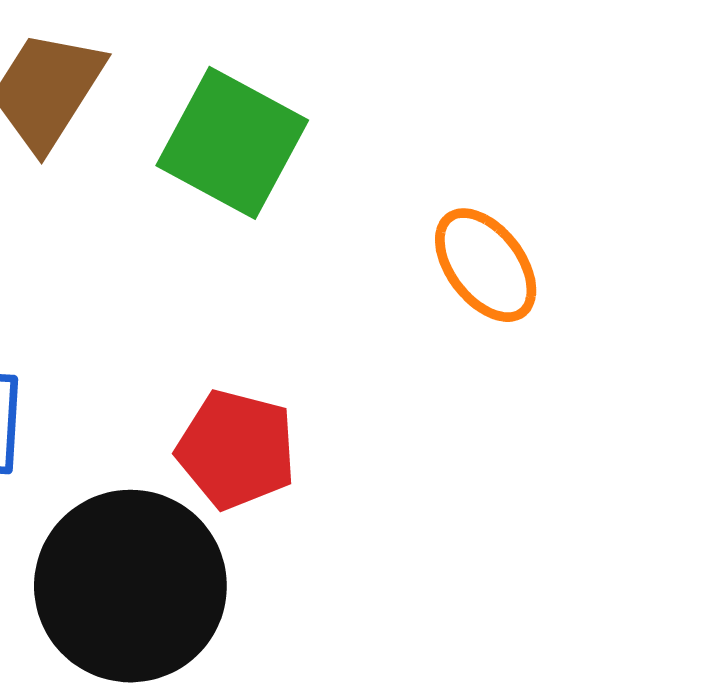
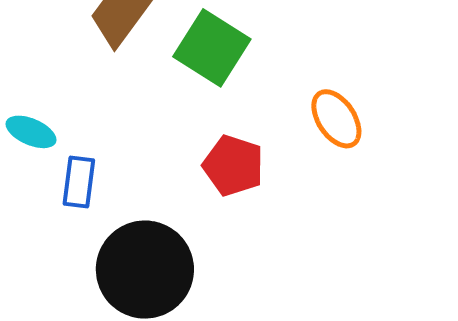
red pentagon: (236, 449) -> (233, 165), moved

